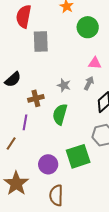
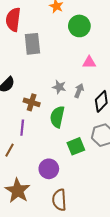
gray arrow: (89, 83) -> (79, 91), moved
brown cross: (36, 98) -> (32, 102), turned 35
green square: (78, 156) -> (76, 146), moved, size x0.7

